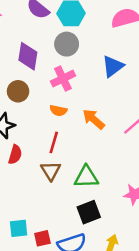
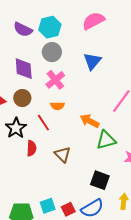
orange arrow: (94, 119) -> (90, 121), moved
red line: (54, 142) -> (43, 123), moved, turned -36
green triangle: (86, 177) -> (106, 140), moved
black square: (89, 212) -> (100, 180), turned -36

